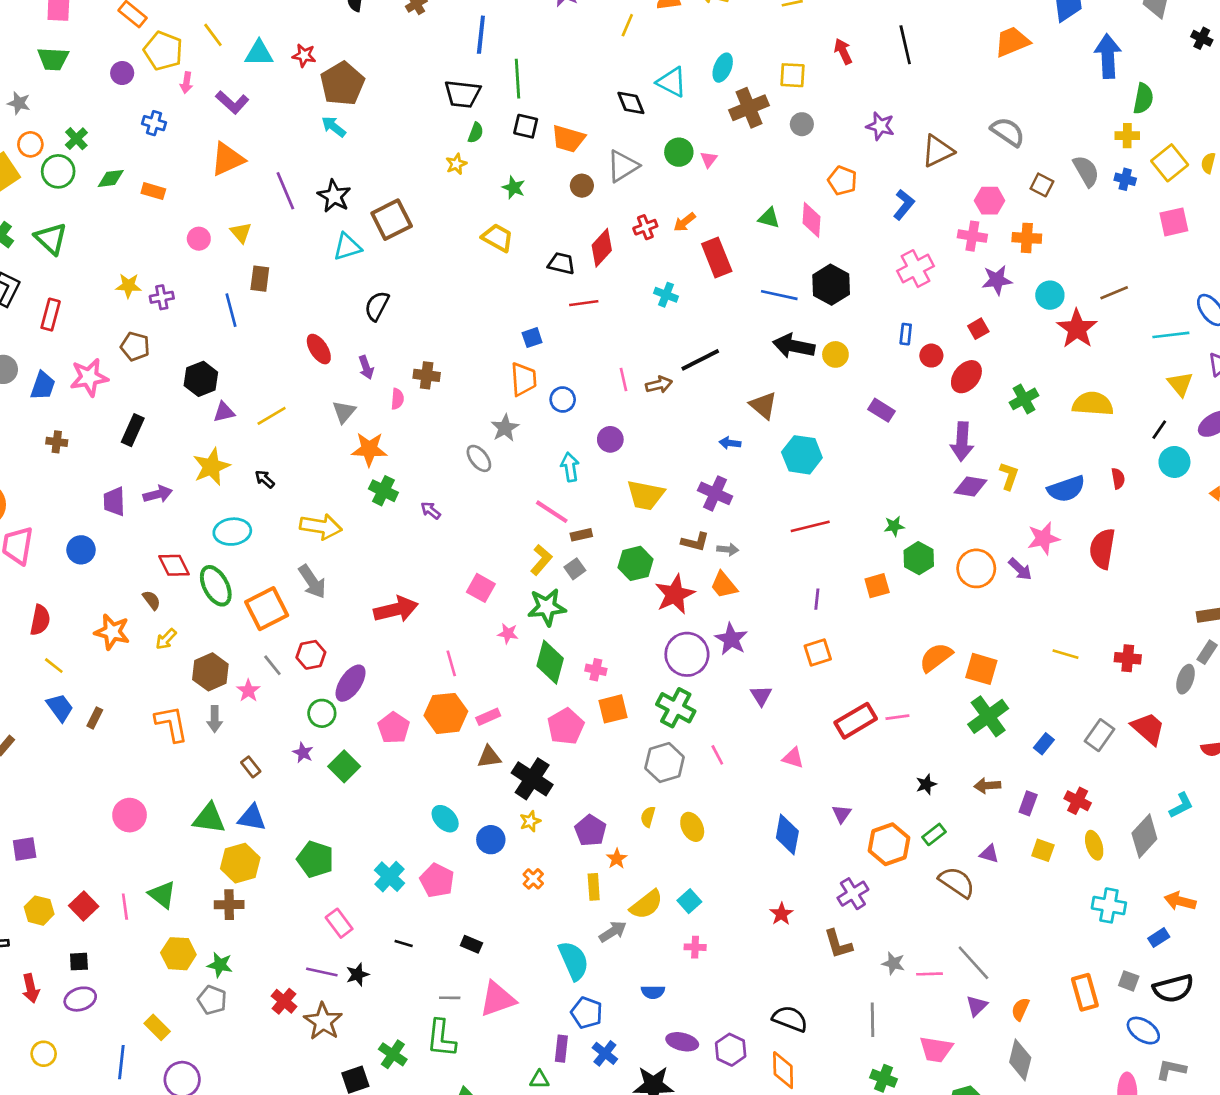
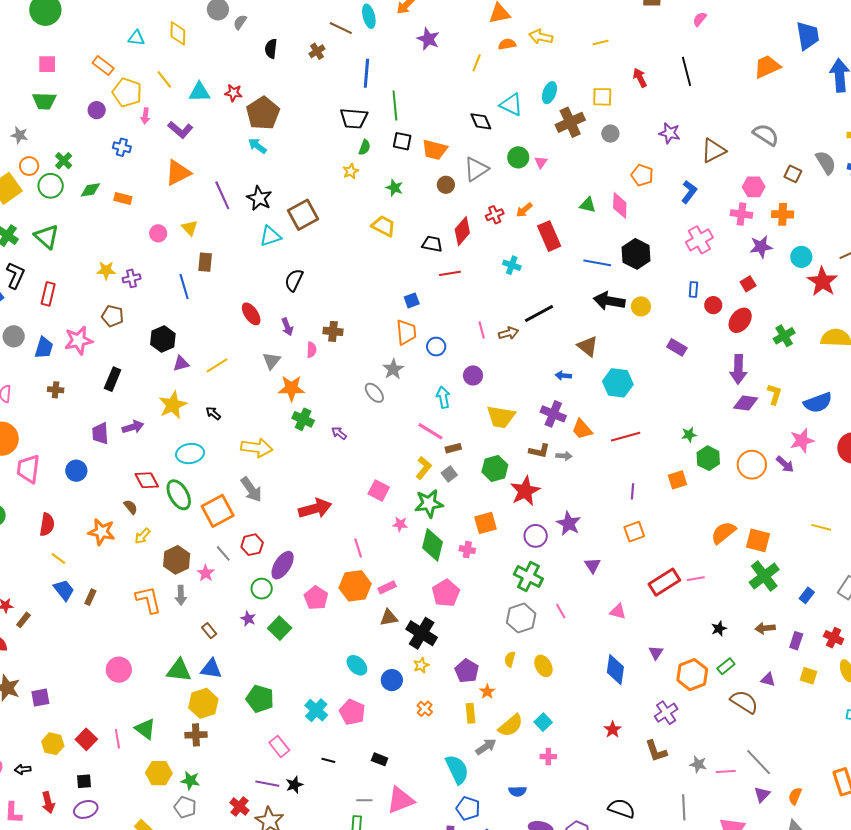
orange trapezoid: (724, 585) -> (582, 429), moved
purple circle: (687, 654) -> (536, 536), size x0.7
orange square: (613, 709) -> (485, 523), moved

